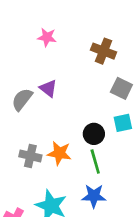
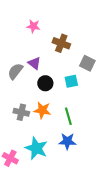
brown cross: (104, 51) -> (61, 43), moved
cyan square: (123, 123) -> (71, 81), moved
black circle: (94, 134) -> (45, 83), moved

